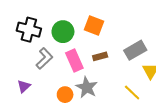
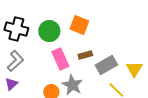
gray rectangle: (135, 50) -> (106, 65), moved
gray L-shape: (44, 58) -> (15, 61), moved

